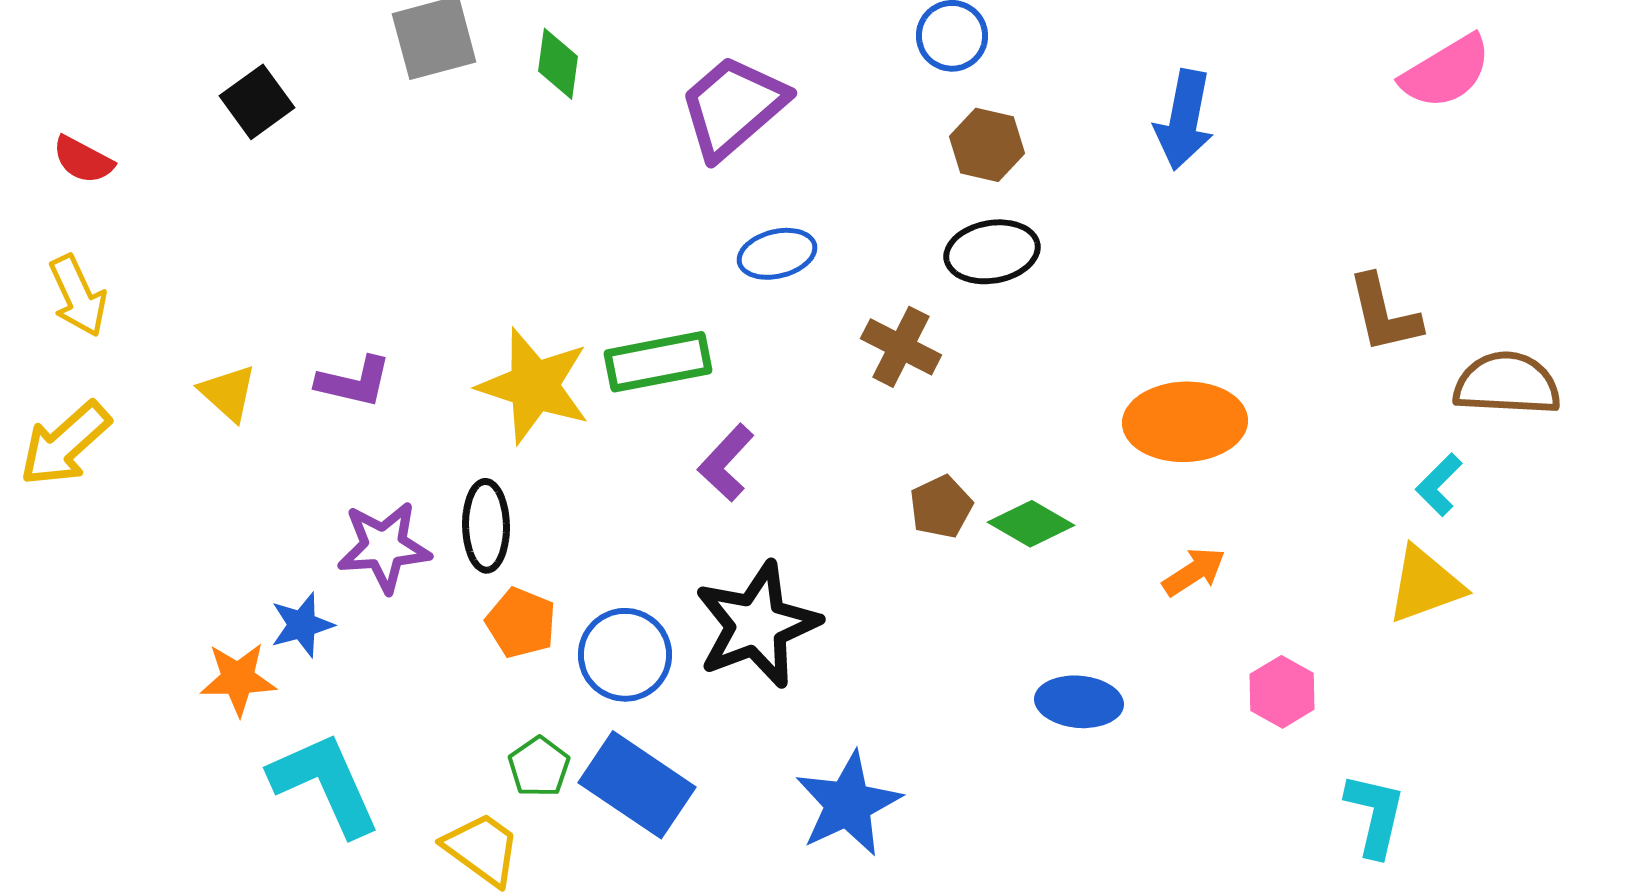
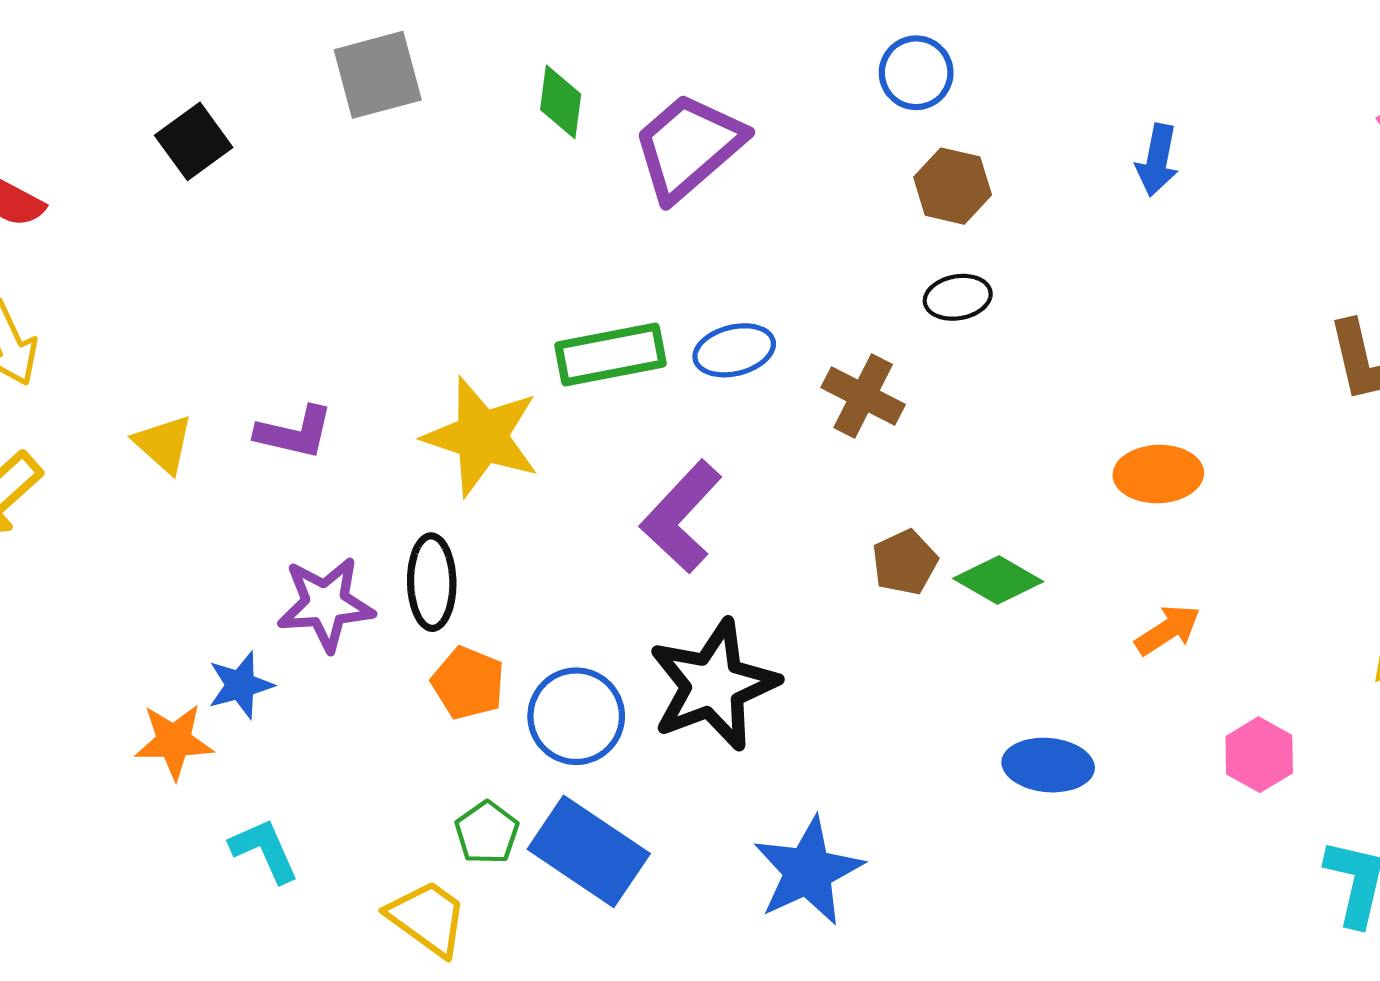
green diamond: (558, 64) -> (561, 102), moved
blue arrow: (1184, 120) -> (1157, 160), size x0.7
black ellipse: (992, 252) -> (958, 297), size x0.7
blue ellipse: (777, 254) -> (734, 350), moved
green rectangle: (658, 362) -> (611, 354), moved
orange ellipse: (1185, 422) -> (1158, 474), size x0.7
purple L-shape: (726, 463) -> (681, 517), size x1.4
cyan L-shape: (325, 784) -> (264, 850), size x0.6

